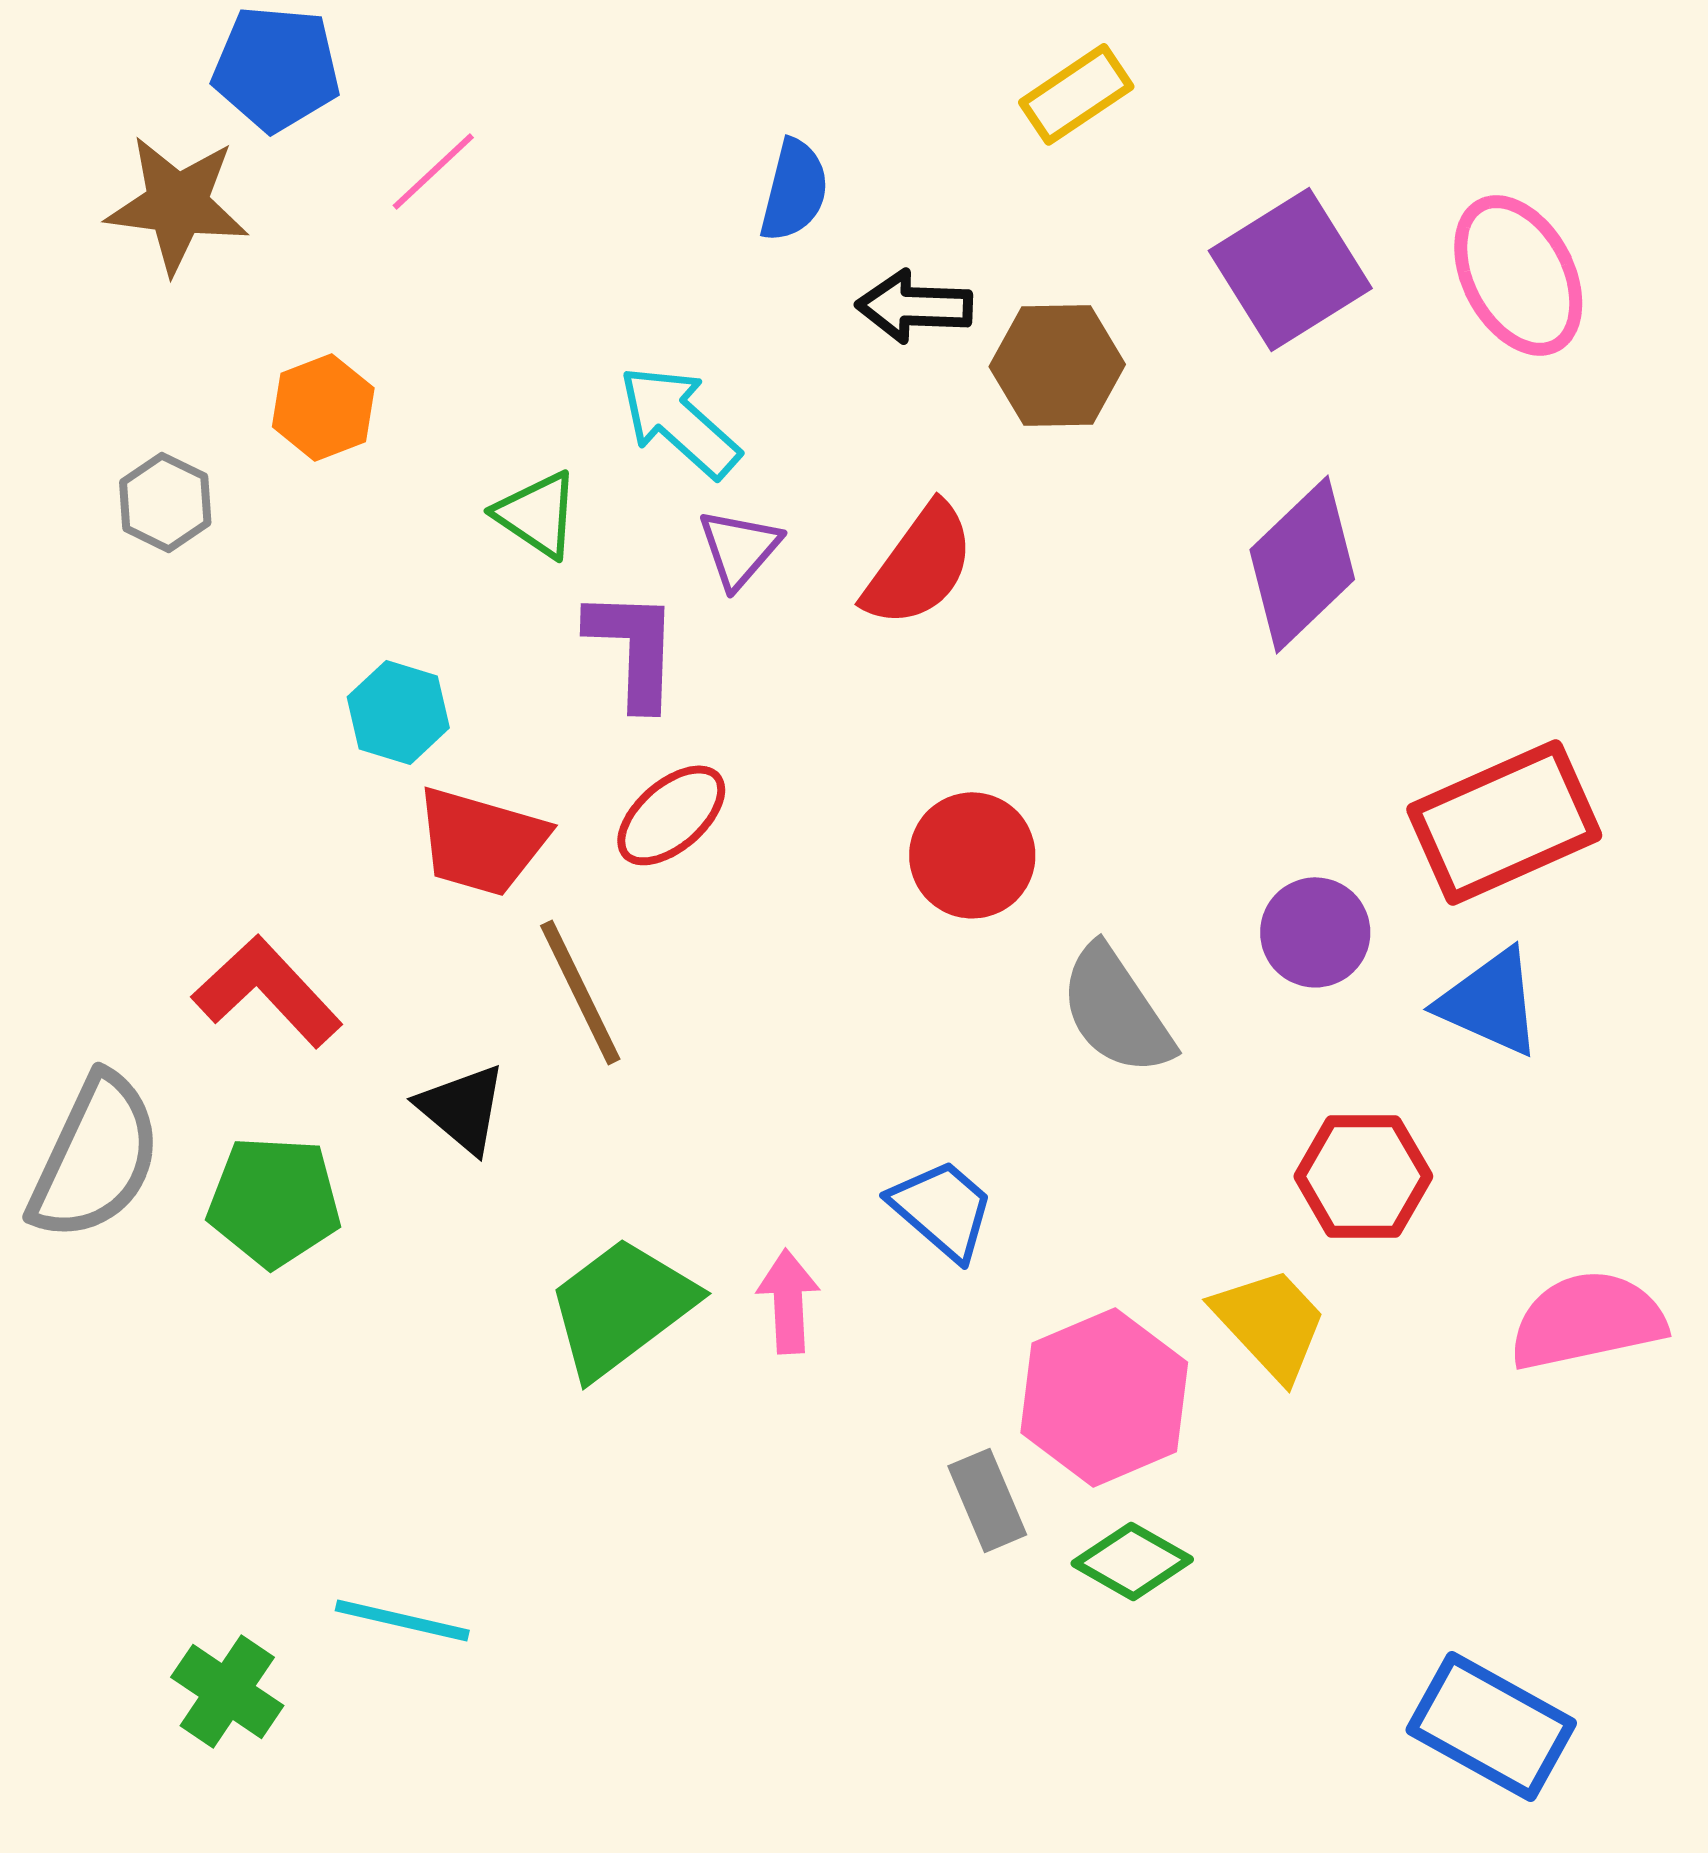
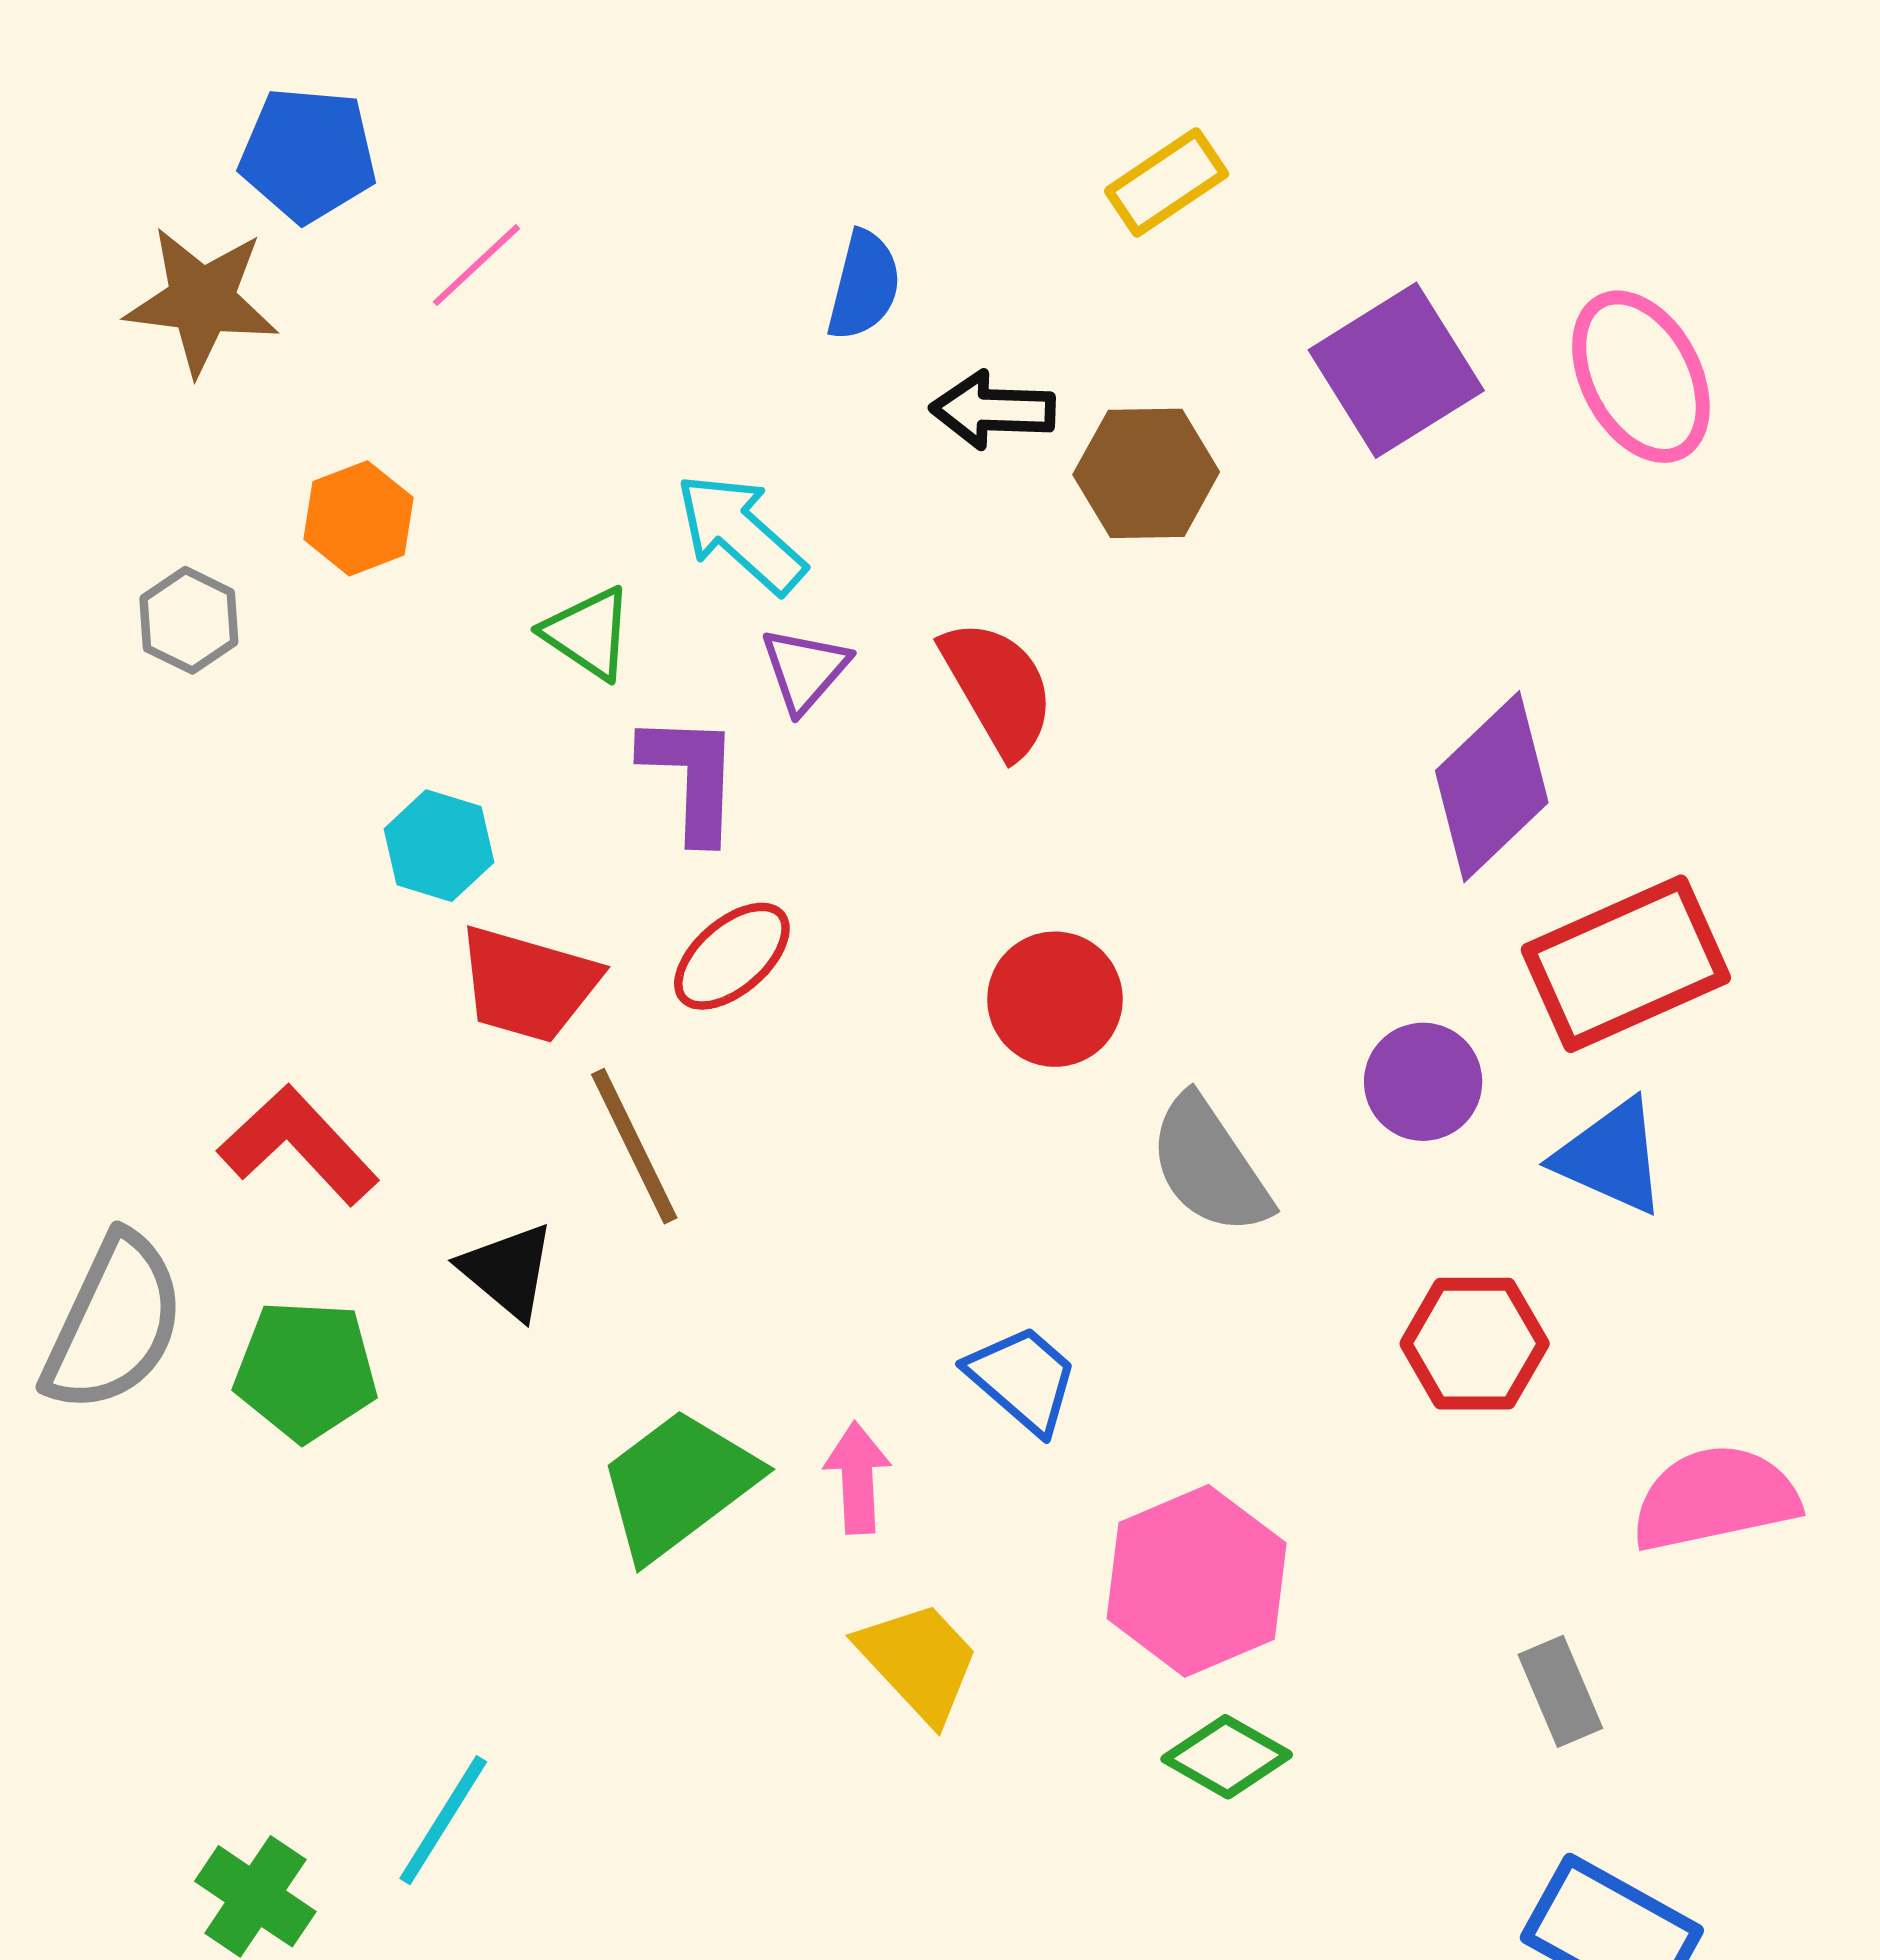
purple diamond: (1302, 564) -> (1492, 787), moved
red semicircle: (919, 565) -> (998, 688), turned -66
yellow trapezoid: (1270, 1323) -> (919, 1661), moved
gray rectangle: (987, 1500) -> (1560, 1691), moved
cyan line: (402, 1620) -> (443, 1820), turned -71

